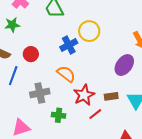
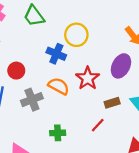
blue cross: (69, 45) -> (56, 54), turned -30
gray cross: (40, 93) -> (32, 100), moved
red star: (84, 95) -> (88, 78), moved

